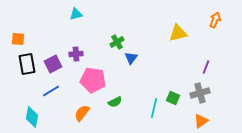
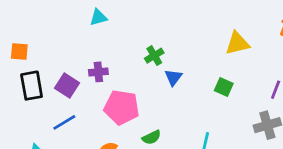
purple square: (53, 64) -> (67, 86), turned -30
green square: (173, 98) -> (224, 87), moved

